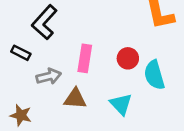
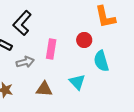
red circle: (128, 58) -> (84, 40), moved
brown triangle: (75, 99) -> (44, 89), moved

